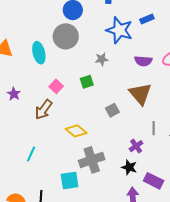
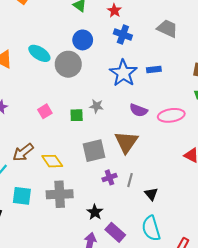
cyan ellipse: (39, 53) -> (39, 53), moved, turned -60
gray star: (102, 59) -> (96, 106), moved
brown arrow: (44, 110) -> (23, 152), moved
gray square: (112, 110) -> (94, 151), size x1.6
purple cross: (136, 146) -> (109, 177), moved
cyan square: (70, 180) -> (22, 196), moved

